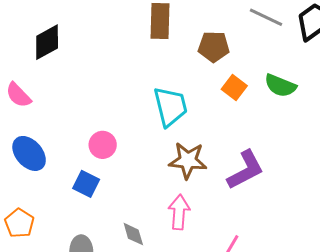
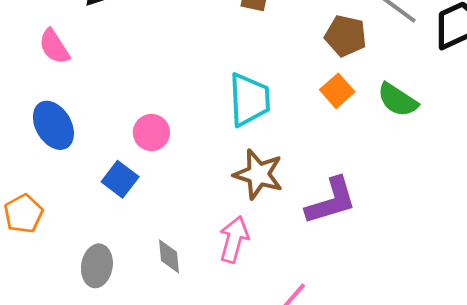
brown pentagon: (214, 47) -> (346, 36), moved

